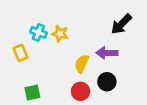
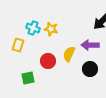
yellow rectangle: (20, 53) -> (18, 45), turned 40
red circle: (80, 91) -> (48, 61), moved

